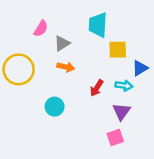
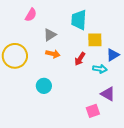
pink semicircle: (41, 29) -> (31, 15), moved
red arrow: (97, 88) -> (80, 59), moved
purple triangle: (121, 112) -> (108, 94), moved, turned -35

